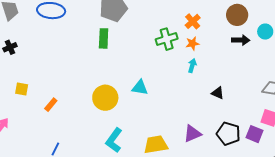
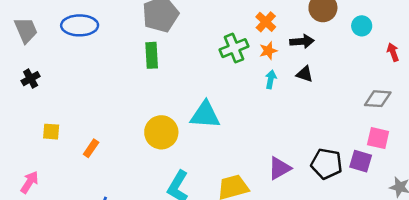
black arrow: (241, 40) -> (302, 41), moved
cyan triangle: (140, 88) -> (205, 115), size x1.4
black triangle: (218, 93) -> (305, 74), moved

